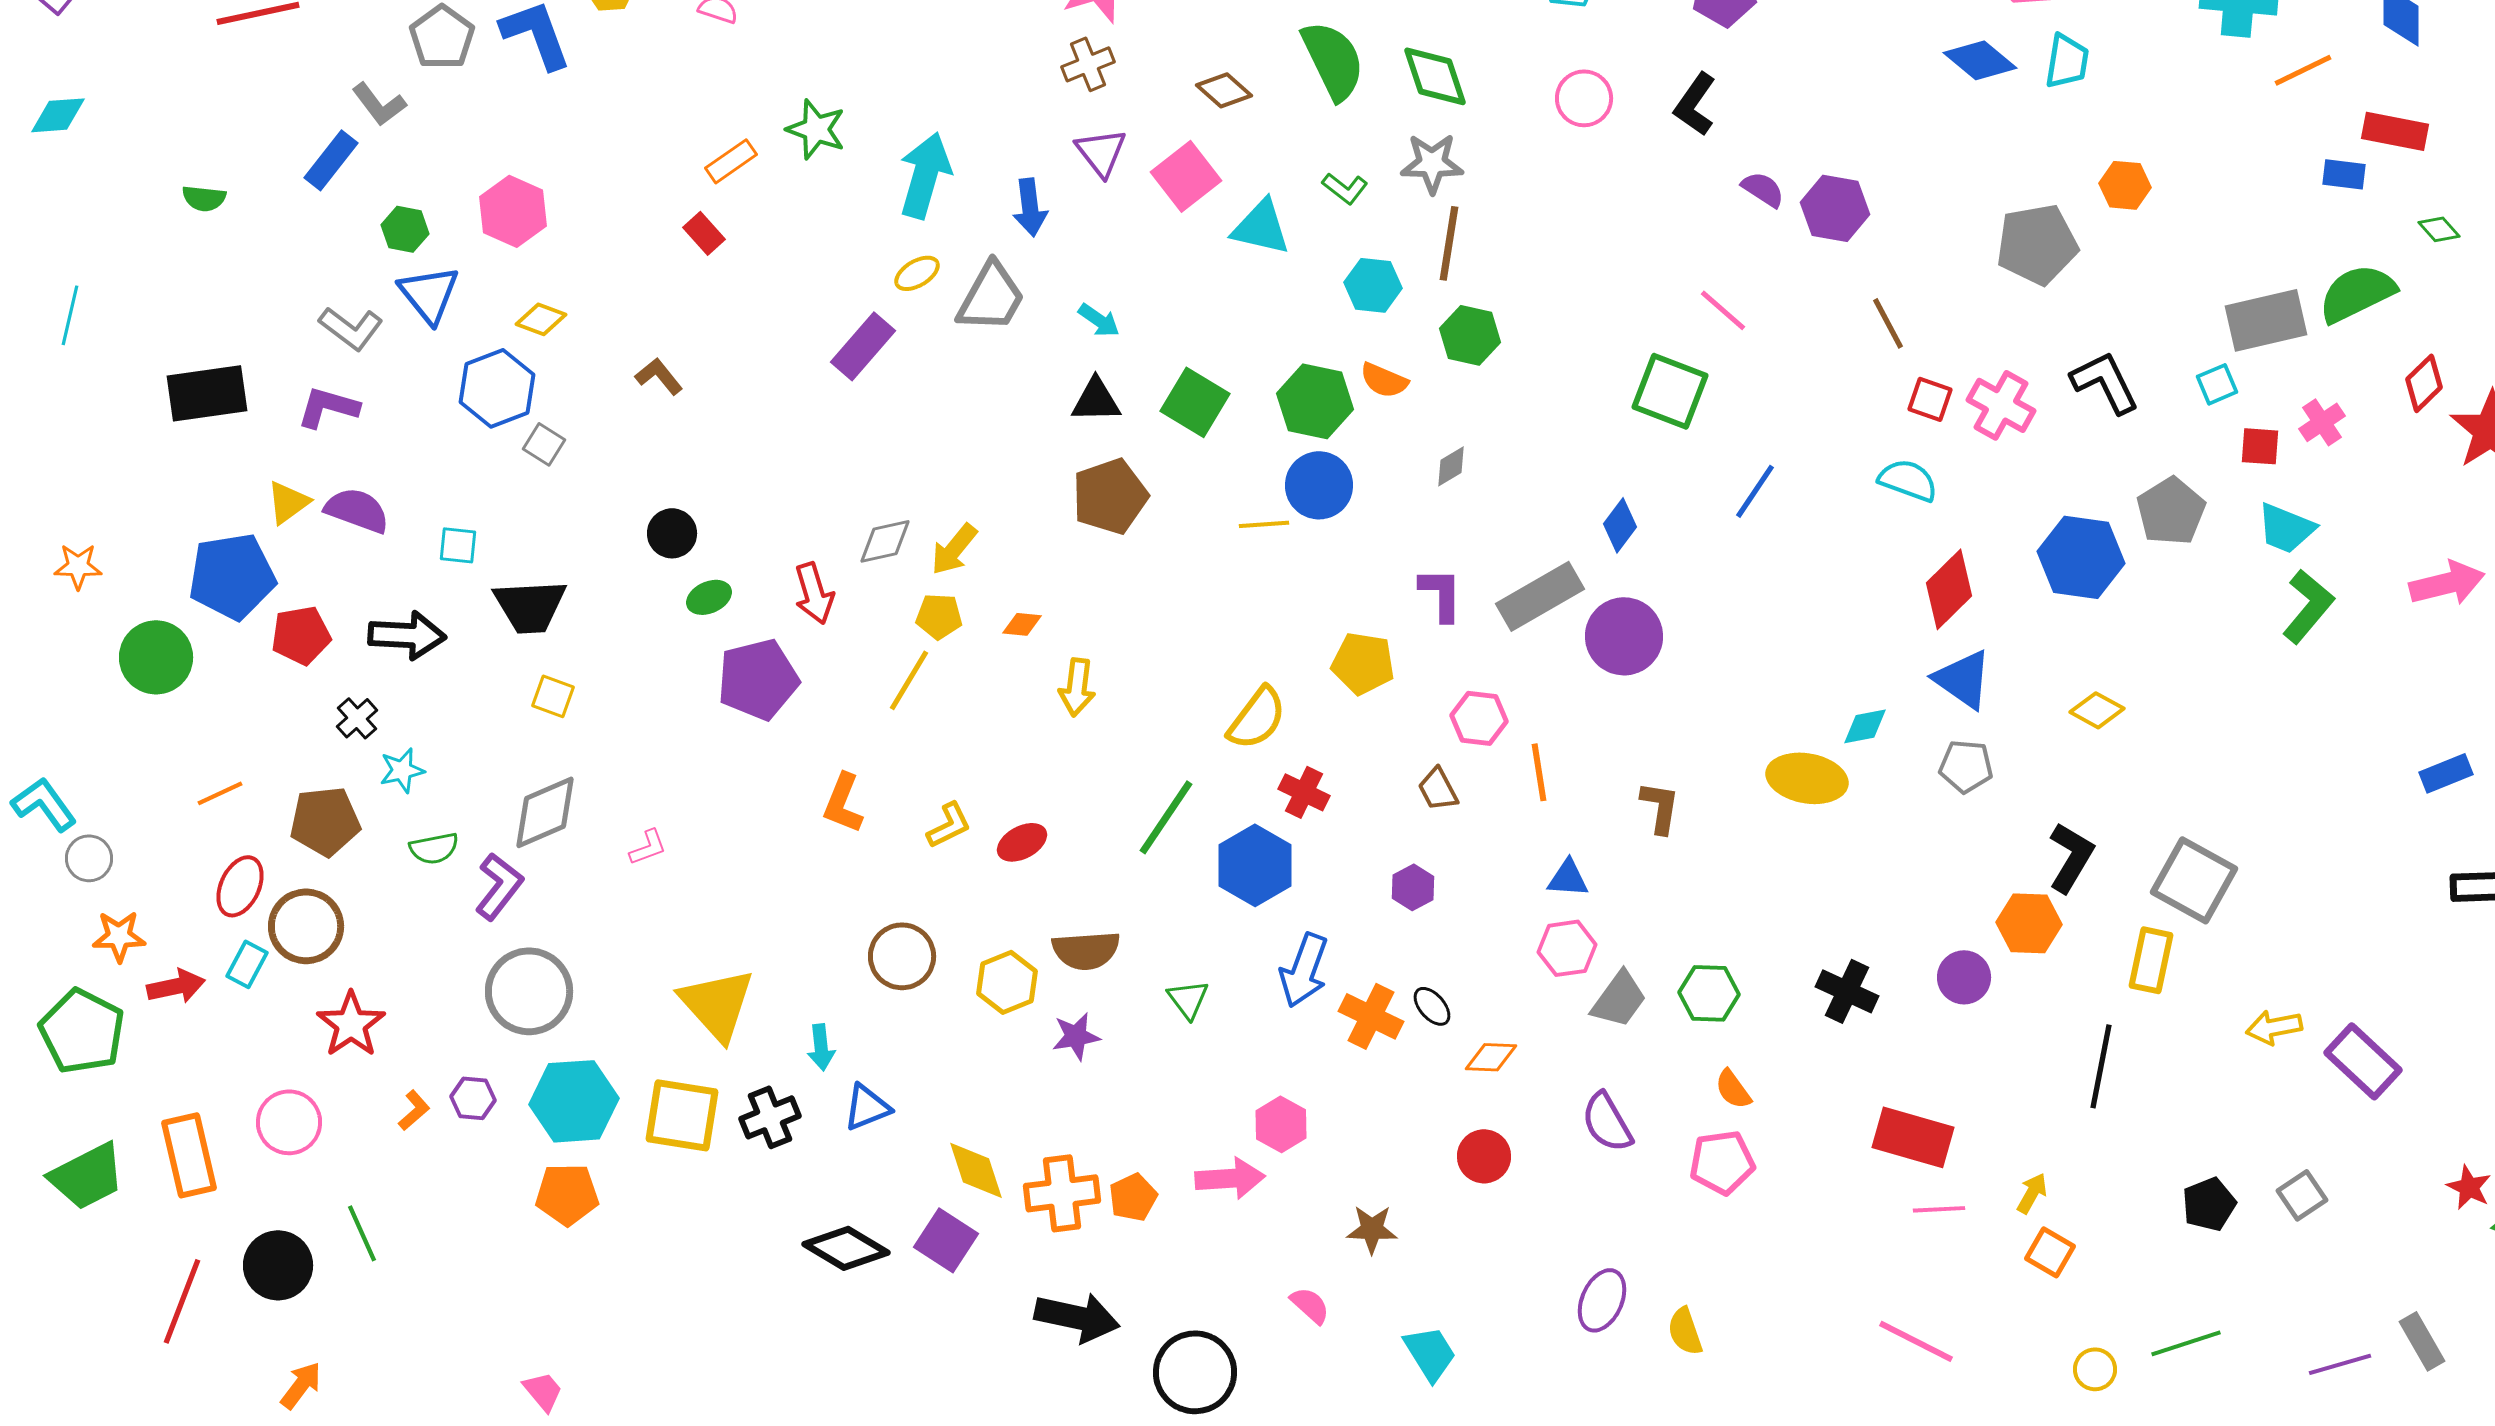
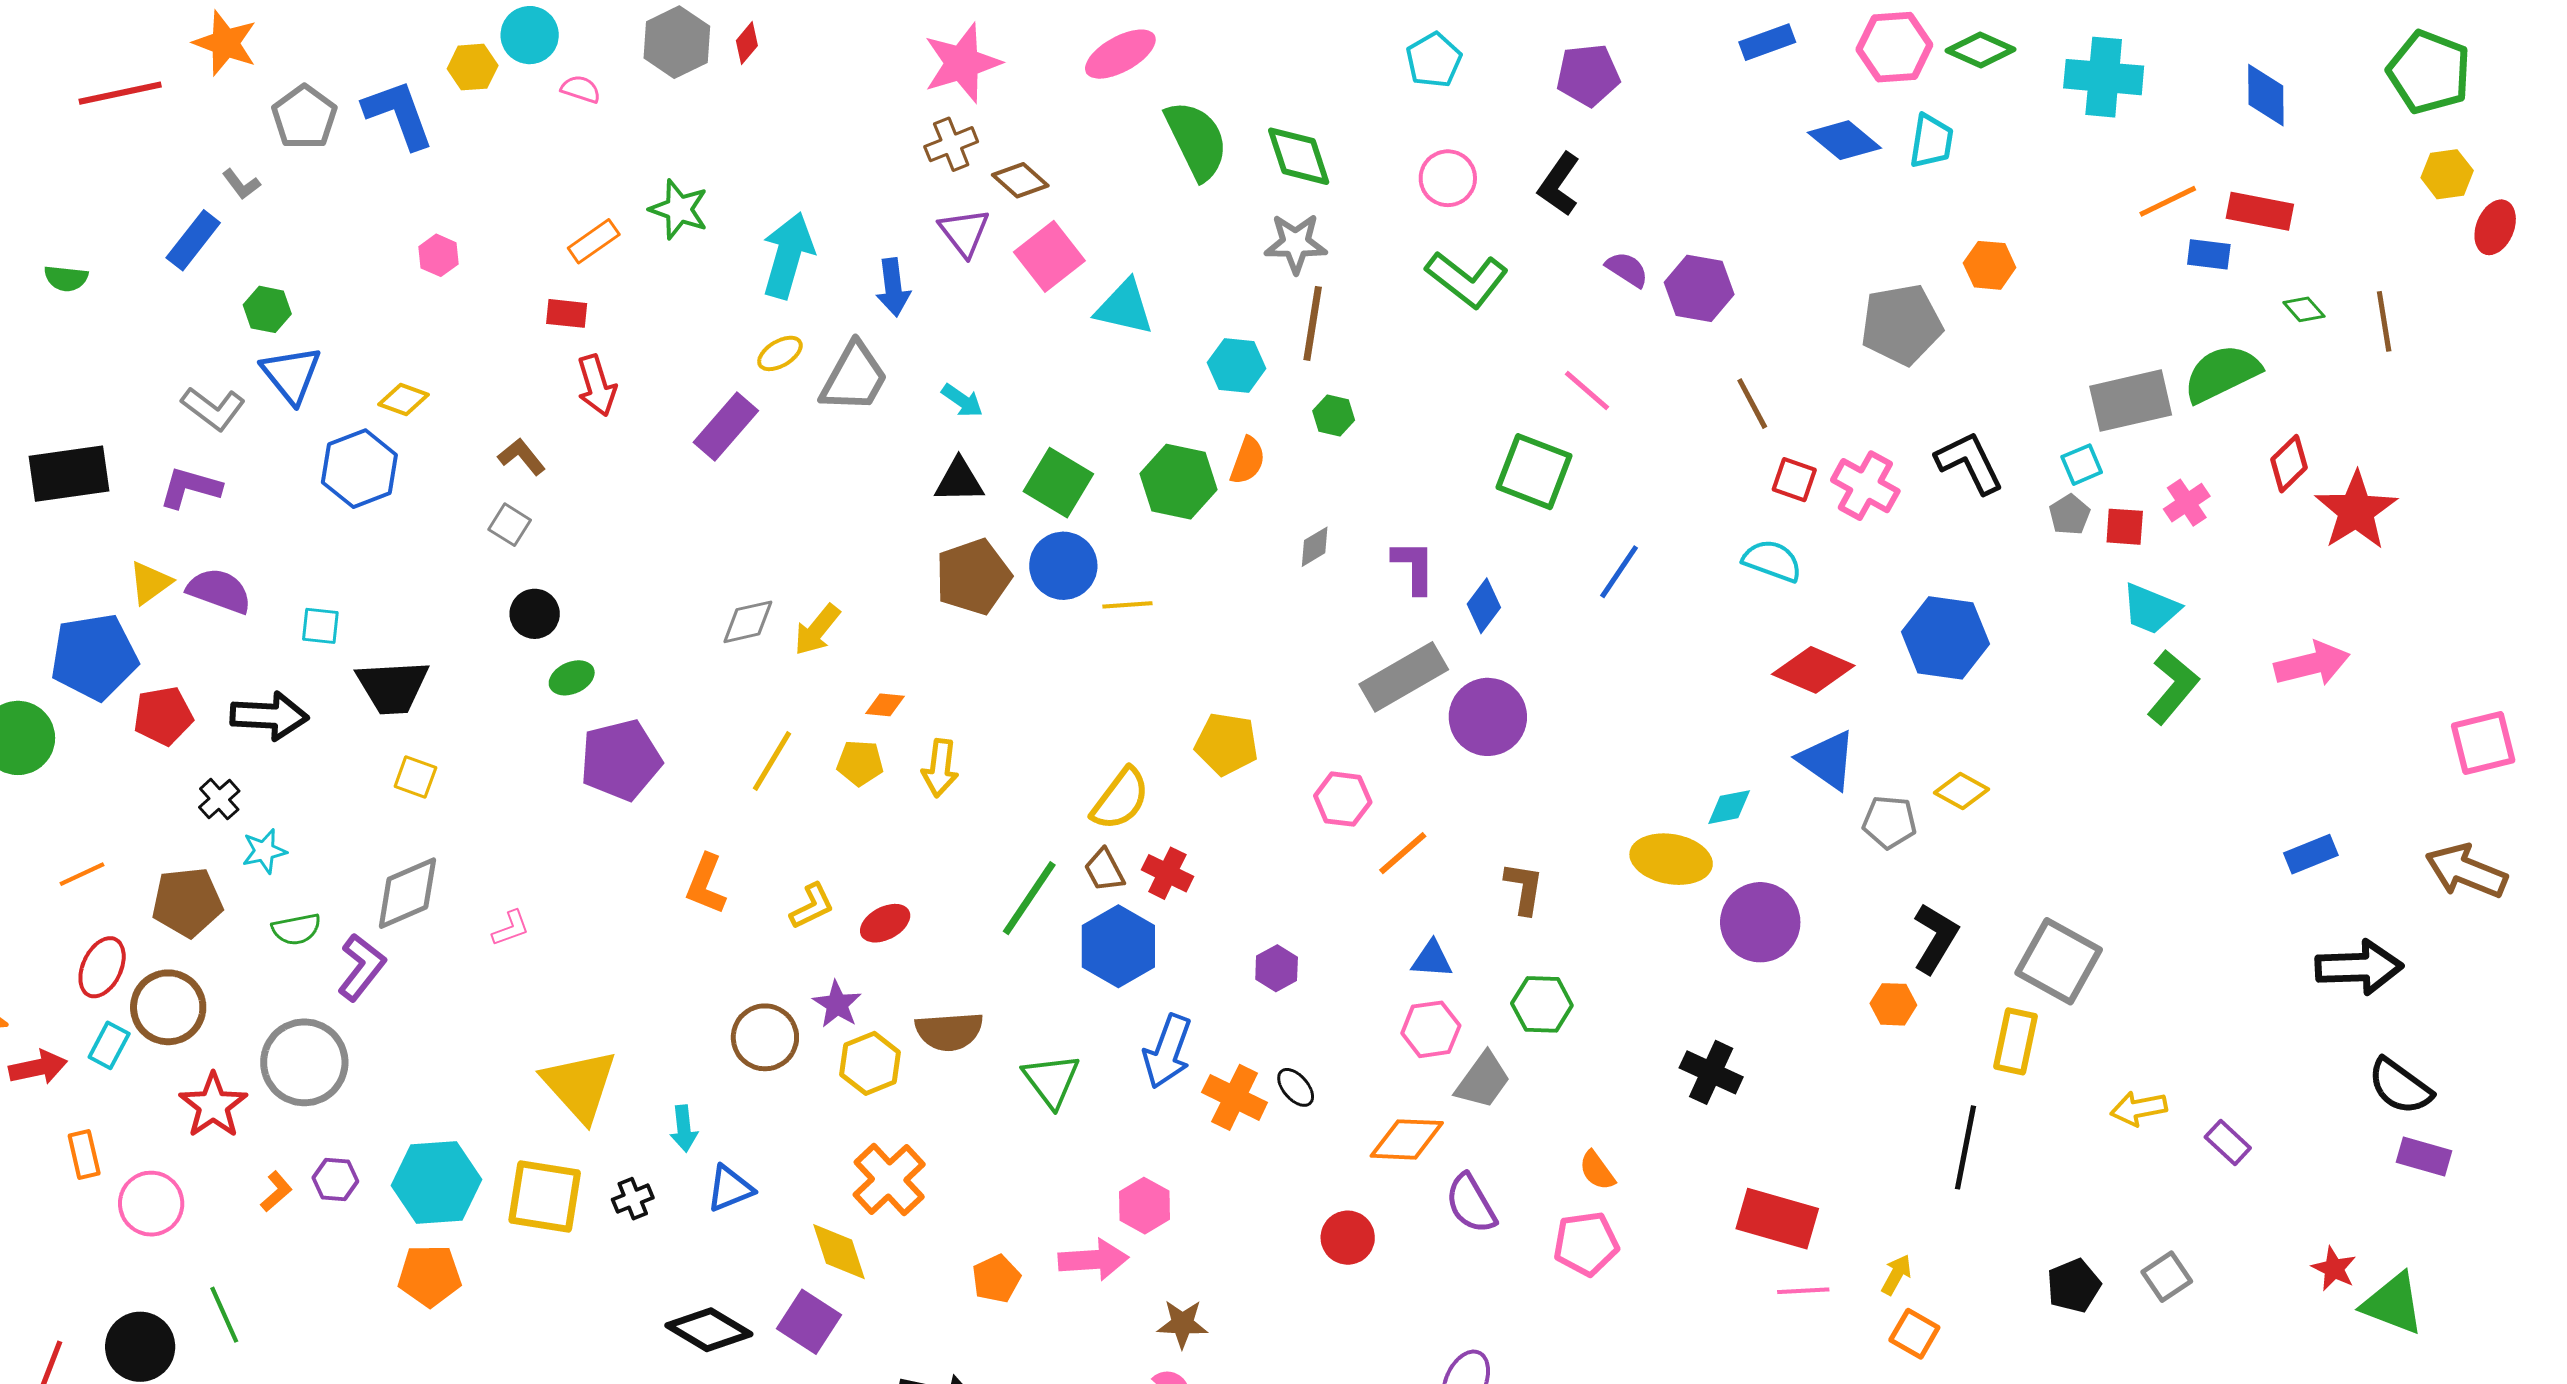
orange line: (2303, 70) -> (2168, 201), moved
brown diamond: (1224, 90) -> (1020, 180), moved
gray L-shape: (379, 104) -> (241, 184), size x0.7
green L-shape: (1345, 188) -> (1467, 279), moved, size x1.8
pink hexagon: (513, 211) -> (439, 255), moved, size x0.6
red rectangle: (704, 233) -> (567, 313), turned -42
green hexagon: (1470, 335) -> (1334, 416), size x0.7
orange semicircle: (1384, 380) -> (1248, 461), turned -93
gray square: (544, 444) -> (510, 525), moved
blue circle: (1319, 485) -> (1063, 566), moved
gray pentagon: (2171, 511) -> (2070, 515), moved, size x0.6
red diamond: (1949, 589) -> (1813, 670), turned 68
red arrow: (814, 593) -> (597, 386), moved
purple L-shape: (1441, 594) -> (1414, 567), moved
yellow pentagon: (939, 616) -> (860, 763), moved
gray pentagon: (1966, 766) -> (1889, 822), moved
orange line: (1539, 772) -> (1403, 853), turned 58
brown trapezoid: (1438, 789) -> (1104, 870), moved
orange hexagon: (2029, 923) -> (1893, 1004), size x0.7
purple circle: (1964, 977) -> (1760, 922), moved, size x1.5
gray circle: (529, 991) -> (304, 1062), moved
green hexagon: (1709, 993) -> (1542, 1004), moved
green triangle: (1188, 999) -> (1051, 1080), size x1.4
purple star: (1076, 1036) -> (837, 1004), moved, turned -30
orange diamond: (1491, 1057) -> (1407, 1139), moved, size x1.4
purple rectangle: (2363, 1061) -> (2228, 1142), size x0.6
black cross: (770, 1117) -> (633, 1199), size x0.7
orange rectangle: (189, 1155) -> (84, 1155), moved, size x0.6
orange cross: (1062, 1193) -> (889, 1180), moved, turned -36
brown star: (1372, 1229) -> (1182, 1324), moved

